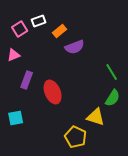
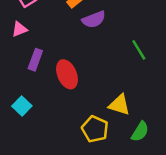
green semicircle: (113, 98) -> (140, 132), moved
cyan square: (16, 118) -> (22, 106), turned -35

